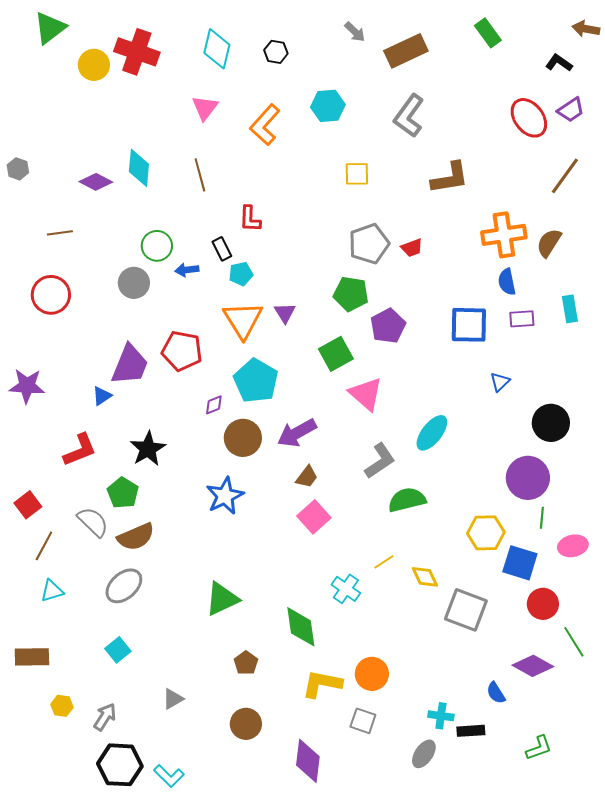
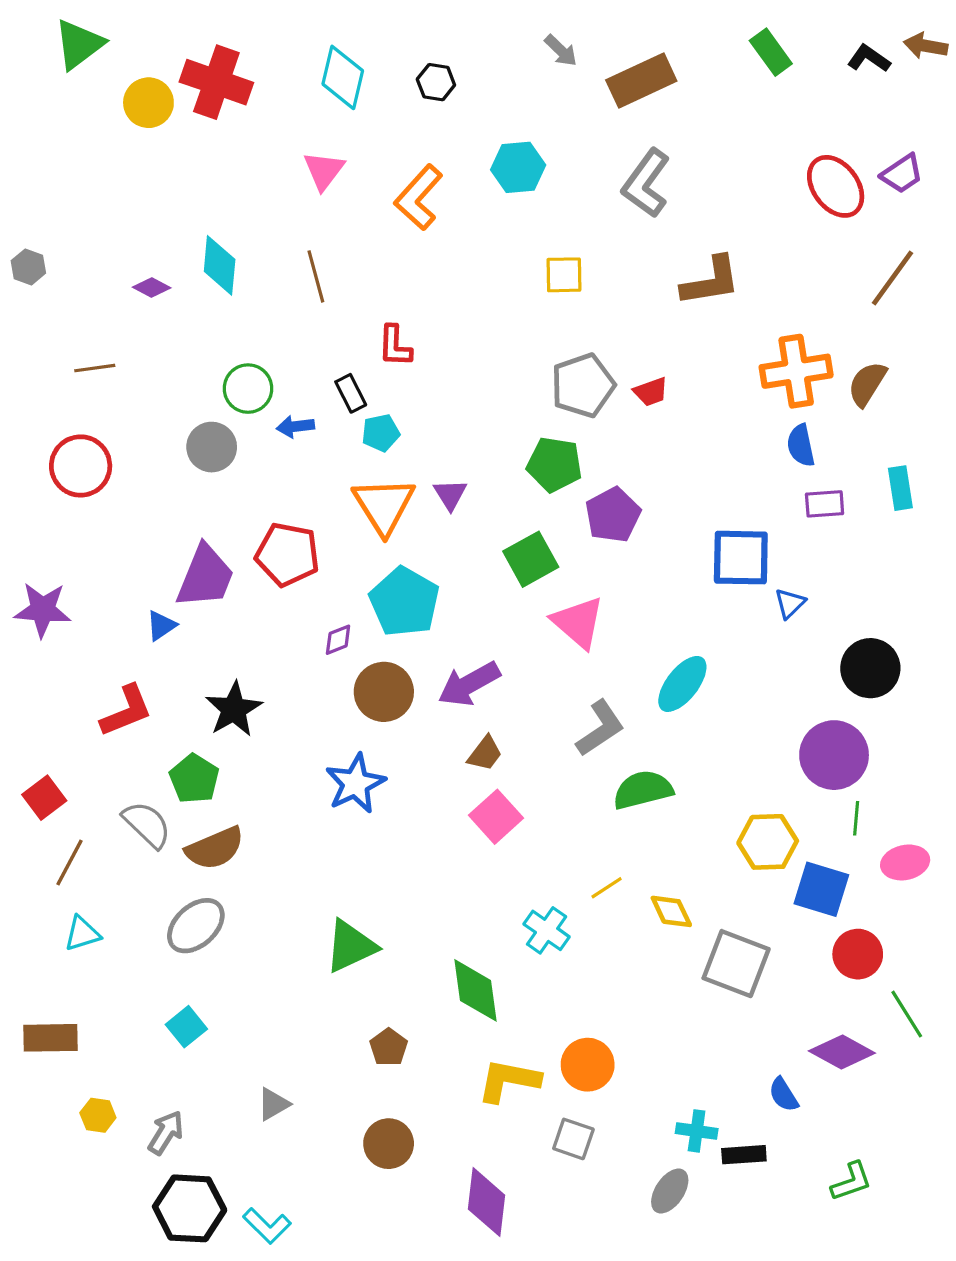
black L-shape: (559, 63) -> (869, 58), moved
purple diamond: (96, 182) -> (152, 287), size x0.7
blue square: (469, 325) -> (741, 558), moved

